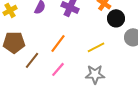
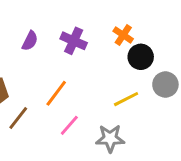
yellow line: (96, 47) -> (126, 99), moved
pink line: (58, 69) -> (69, 125), moved

